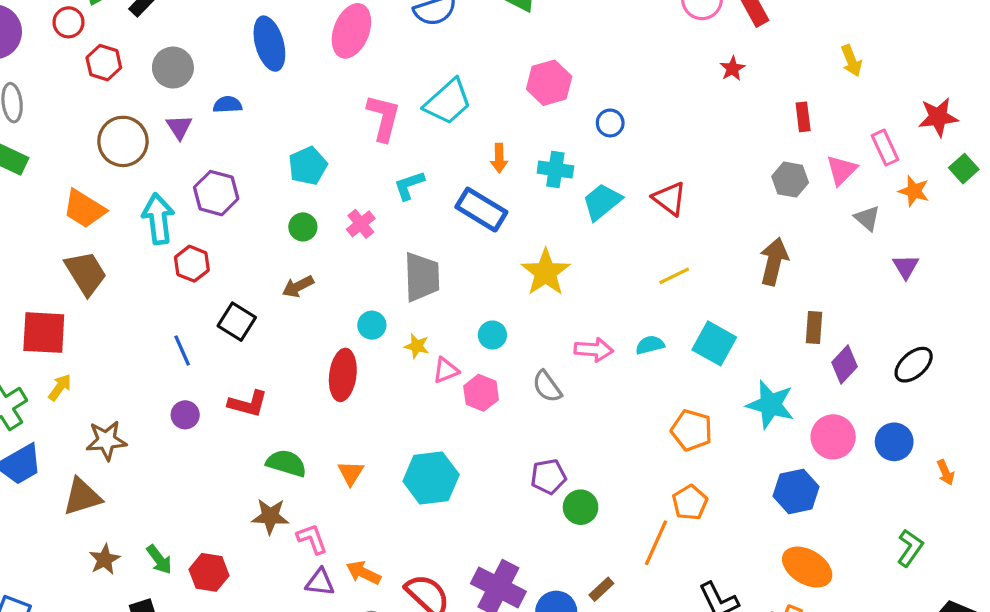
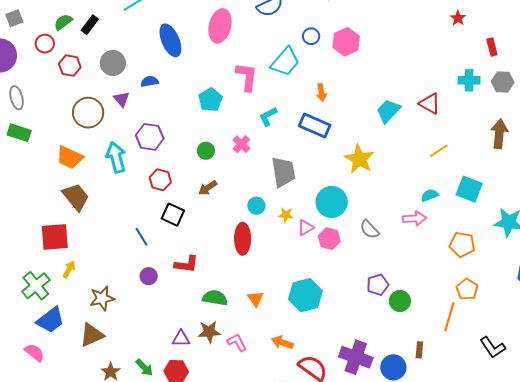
red rectangle: (803, 117) -> (492, 47), moved
blue circle: (610, 123) -> (311, 36), moved
cyan pentagon: (308, 166) -> (210, 100), moved
cyan cross: (555, 169) -> (469, 80), moved
red hexagon: (192, 264) -> (160, 180), moved
cyan circle: (492, 335) -> (332, 202), size x1.8
pink arrow: (594, 350) -> (414, 218), moved
orange arrow: (363, 573) -> (282, 342), moved
purple triangle: (320, 582) -> (181, 339), moved
brown rectangle: (601, 589) -> (419, 350), turned -35

